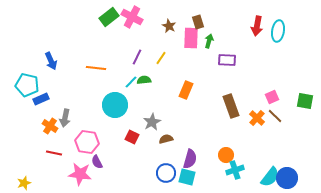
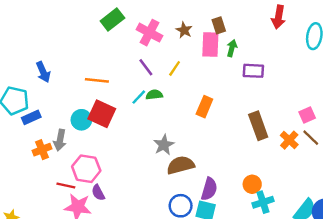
pink cross: (132, 17) -> (149, 33), moved
red arrow: (257, 26) -> (278, 17), moved
purple line: (137, 57) -> (146, 67), turned -63
cyan circle: (115, 105) -> (81, 120), moved, size x0.7
orange cross: (50, 126) -> (42, 150), turned 35
red square: (132, 137) -> (102, 114), moved, size x1.6
brown semicircle: (166, 139) -> (181, 165), size x1.6
red line: (54, 153) -> (66, 185), moved

